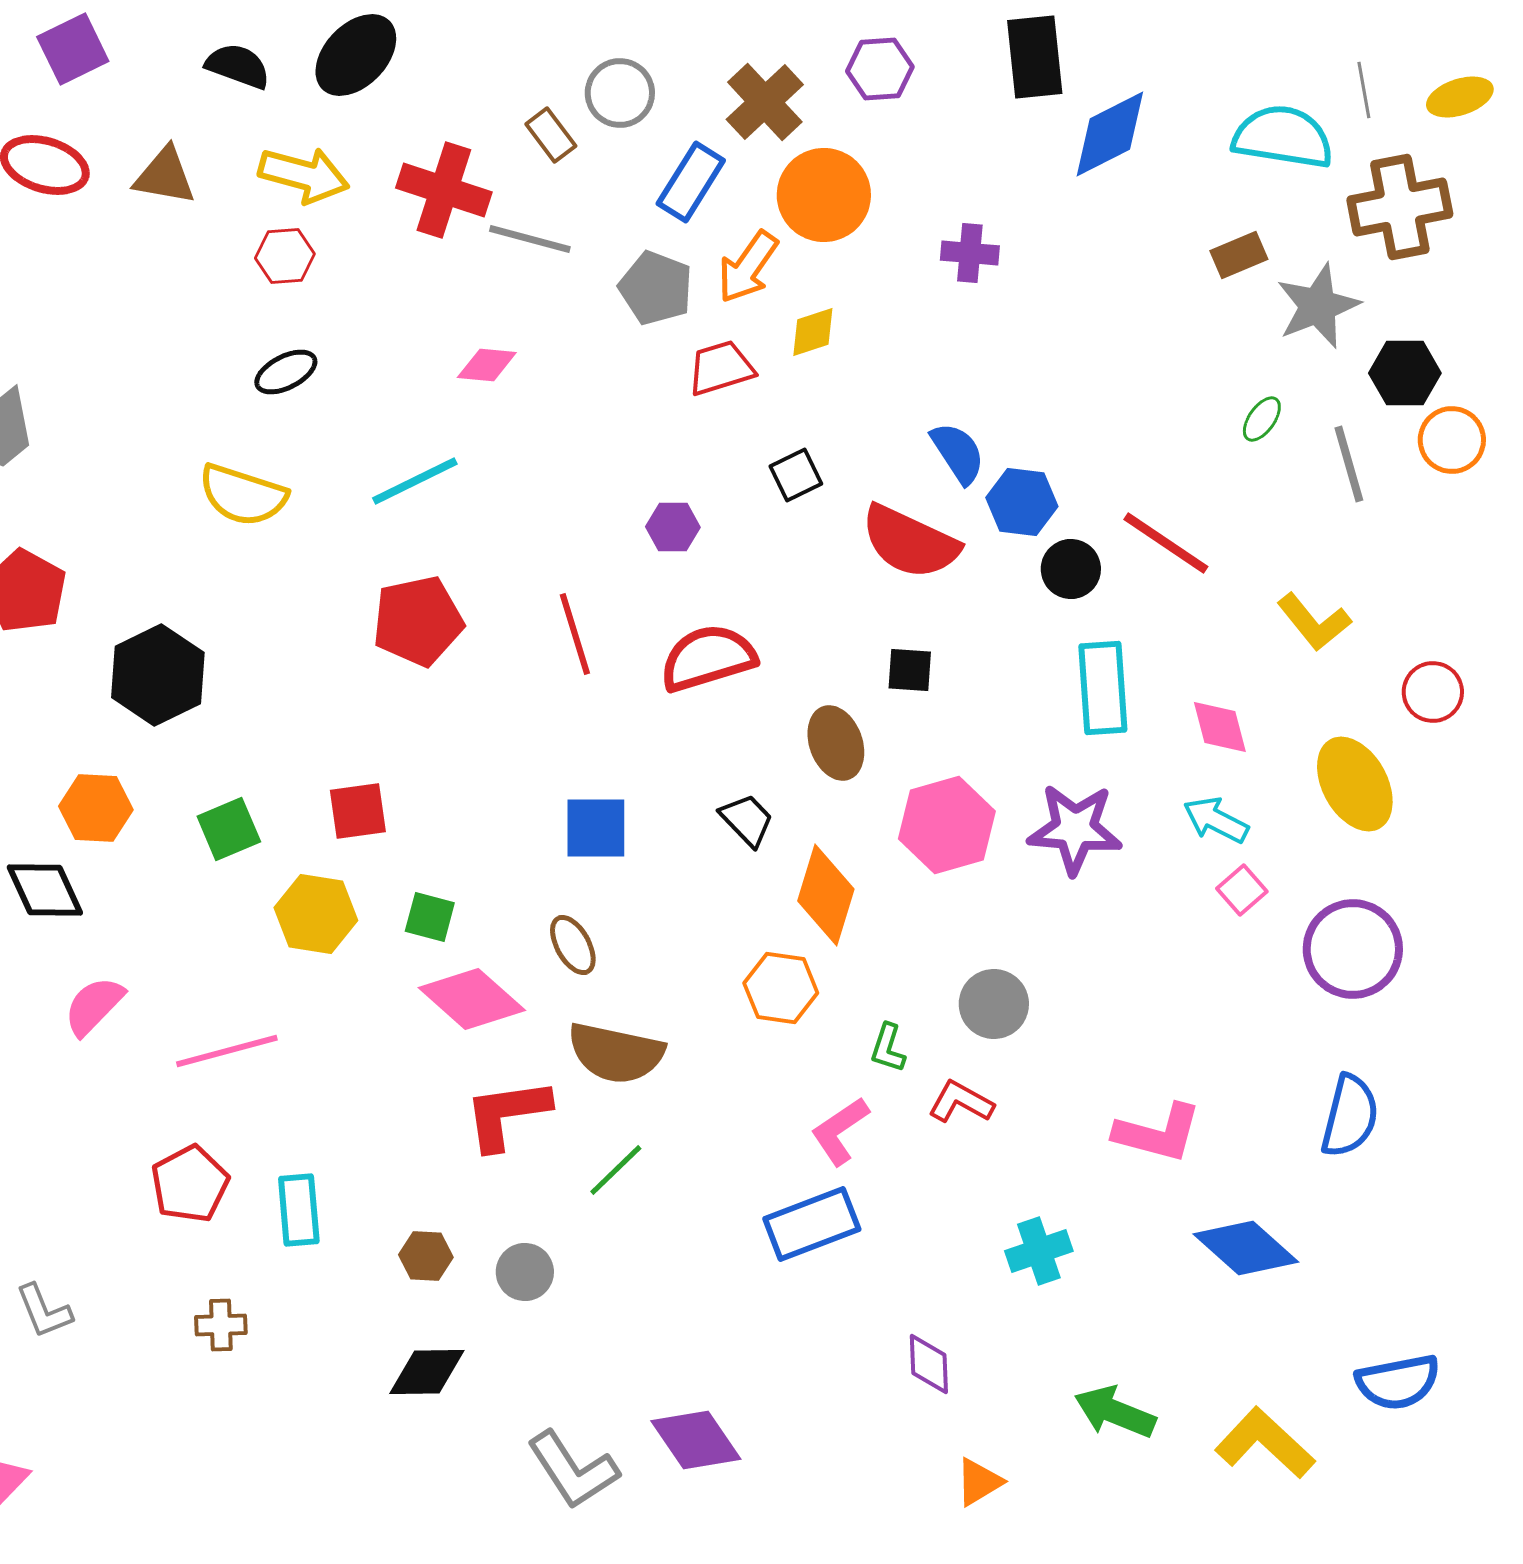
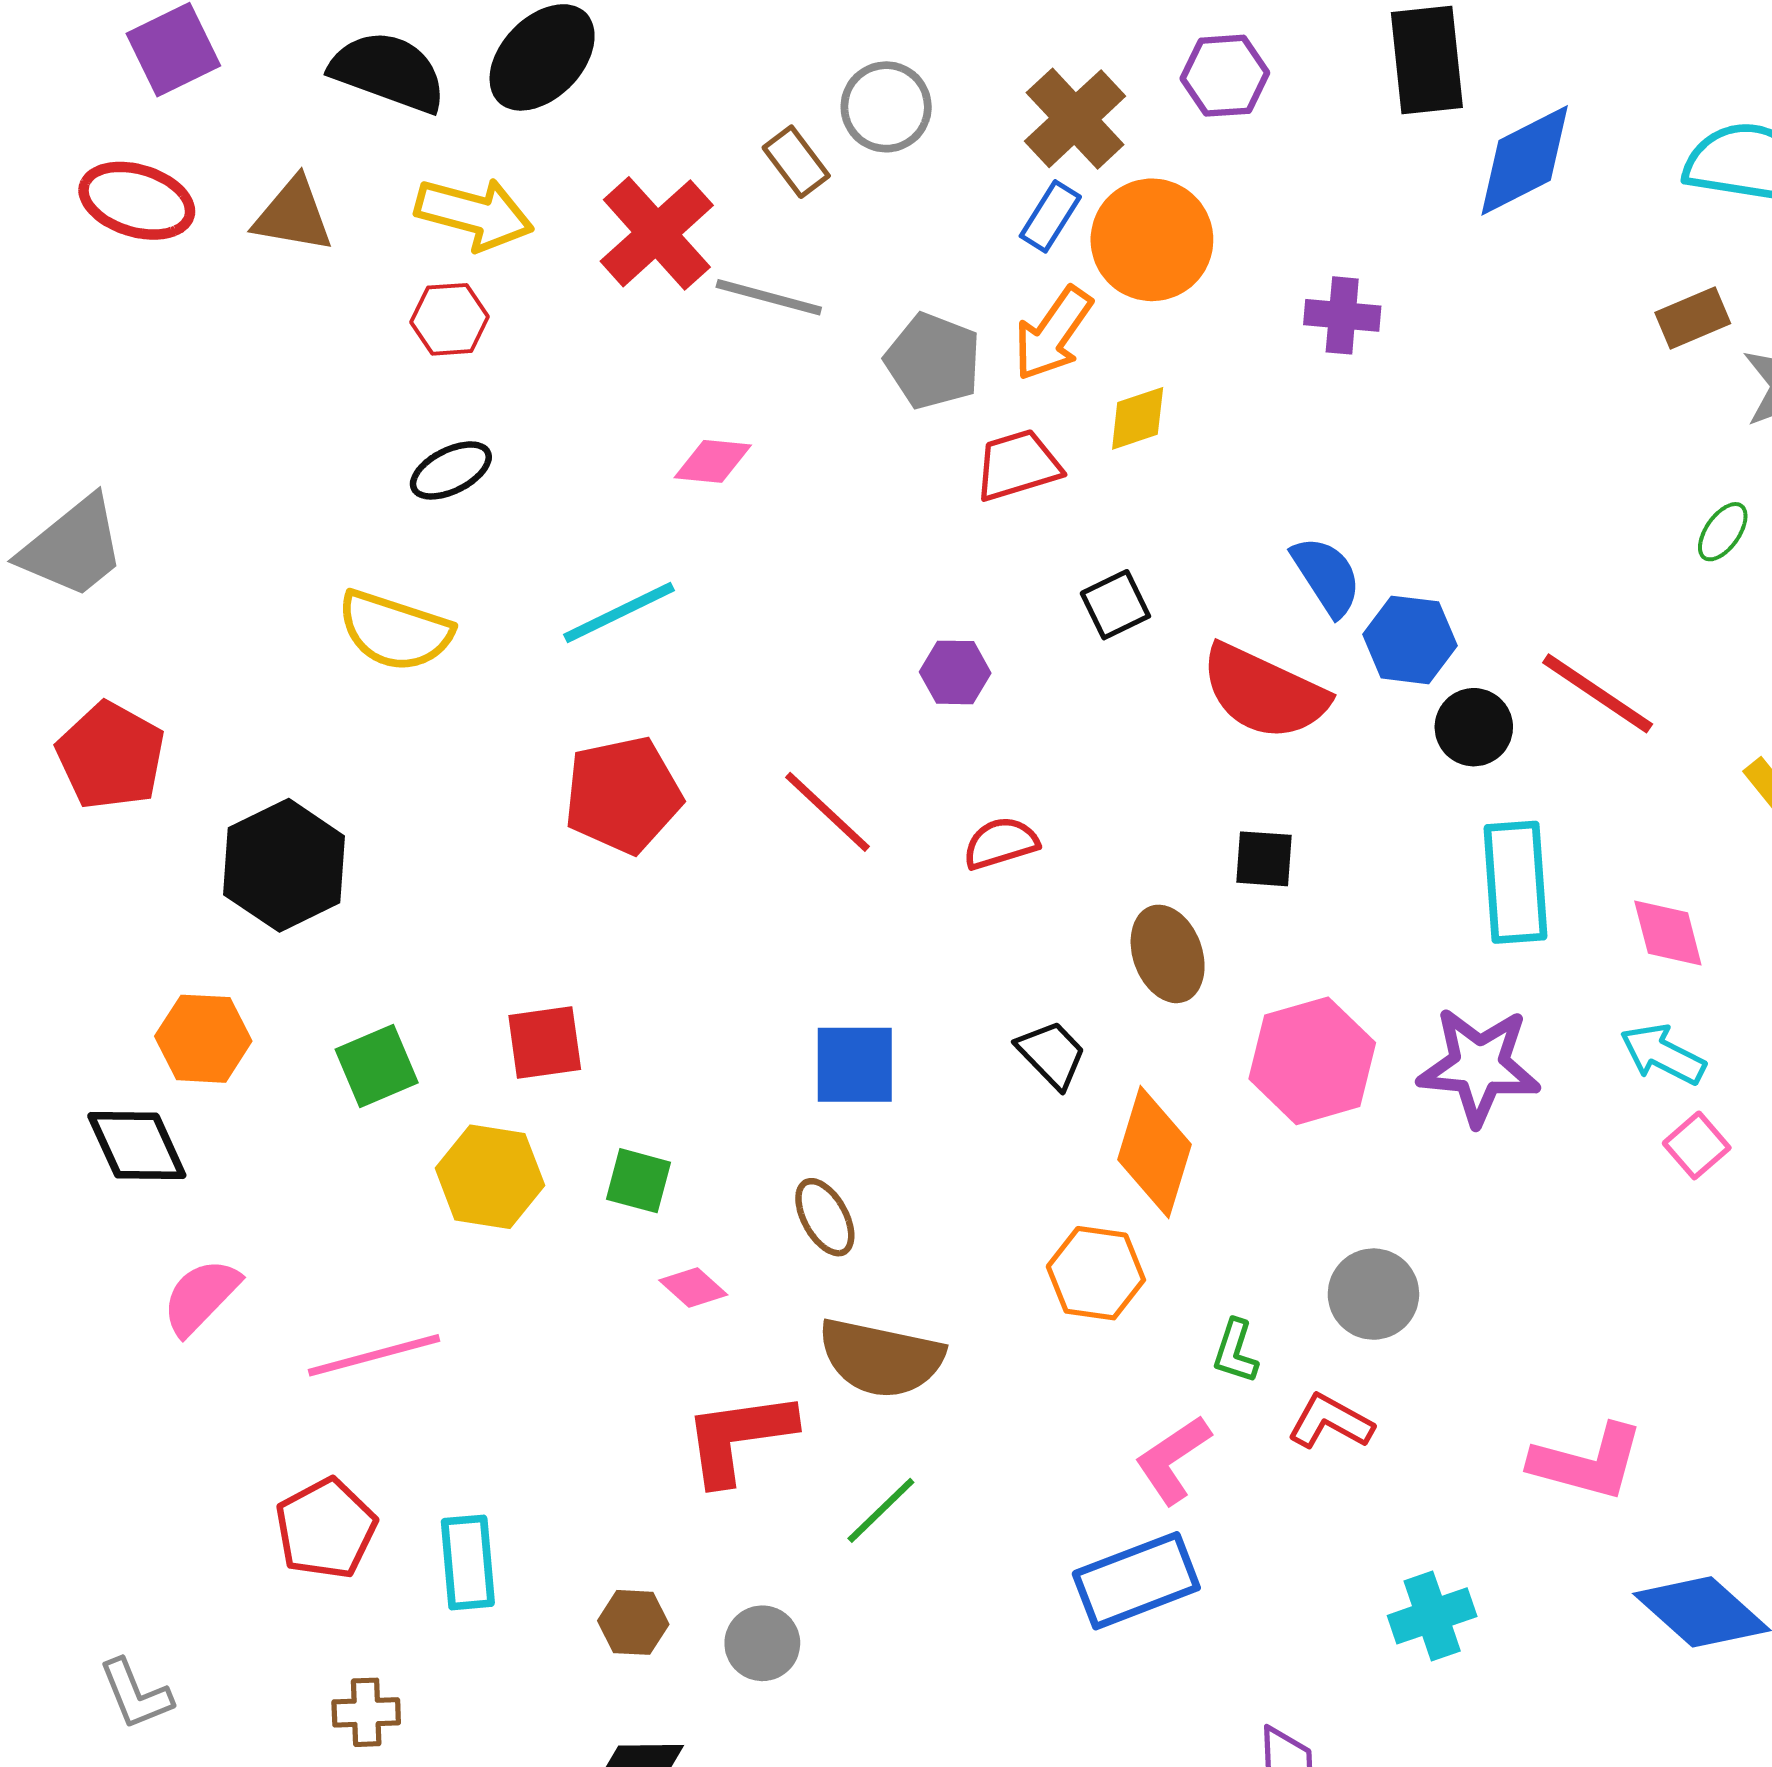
black semicircle: (238, 66) -> (388, 72), size x1.4
blue rectangle: (691, 182) -> (1050, 216), moved, size x0.7
red cross: (444, 190) -> (657, 233), turned 30
red line: (575, 634) -> (827, 812), turned -30
red semicircle: (708, 658) -> (1001, 843), size x0.6
pink diamond: (472, 999) -> (693, 1288), size x0.5

